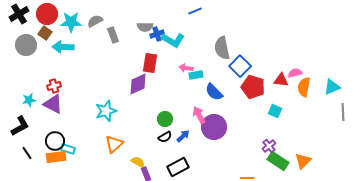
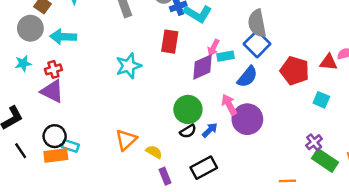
gray circle: (26, 45) -> (30, 28), moved
cyan arrow: (63, 47) -> (63, 37), moved
blue square: (240, 66) -> (257, 44), moved
pink arrow: (186, 68) -> (213, 48), turned -72
purple diamond: (138, 84) -> (203, 67), moved
blue semicircle: (214, 92) -> (247, 77), turned -96
cyan star: (29, 100) -> (23, 63), moved
cyan star: (106, 111) -> (129, 66), moved
green circle: (165, 119) -> (188, 109), size x1.5
yellow semicircle: (138, 162) -> (154, 152), moved

